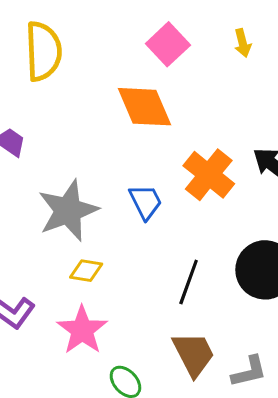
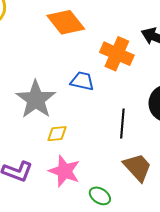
blue trapezoid: (145, 202) -> (82, 81), turned -35

